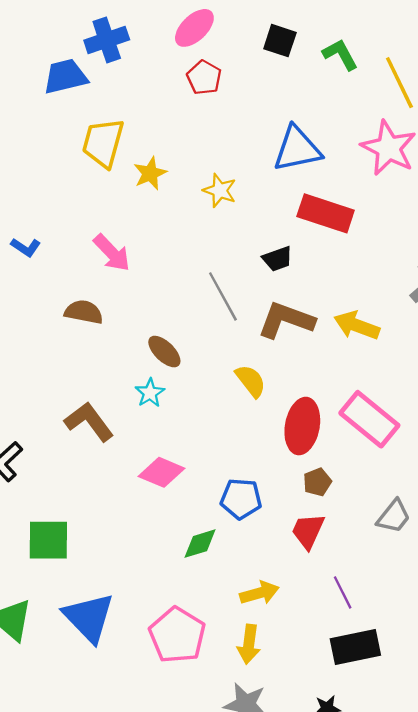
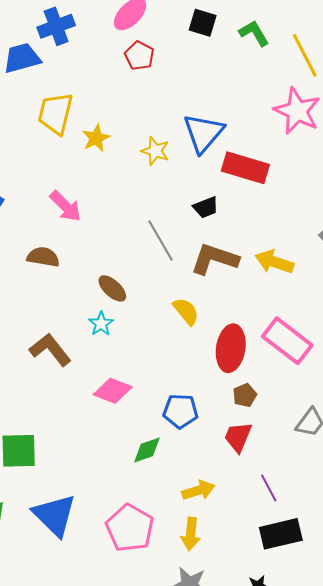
blue triangle: (297, 149) -> (204, 133), moved, turned -36

